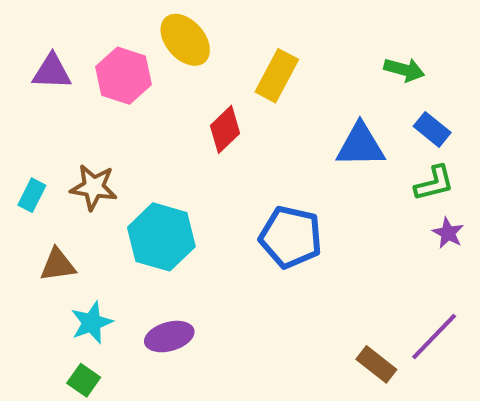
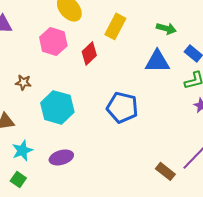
green arrow: (404, 70) -> (166, 28), moved
pink hexagon: (123, 76) -> (53, 41), moved
brown star: (94, 187) -> (23, 82), size x0.7

